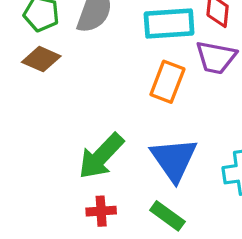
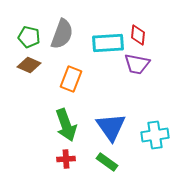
orange rectangle: (167, 82) -> (71, 79), moved
green arrow: (101, 156) -> (66, 125), turned -64

